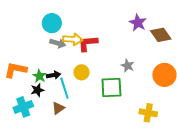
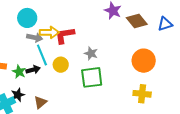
gray star: (128, 66) -> (91, 53), moved
cyan line: (64, 88) -> (42, 55), moved
black star: (37, 90) -> (18, 95), moved
yellow cross: (148, 113) -> (142, 94), moved

